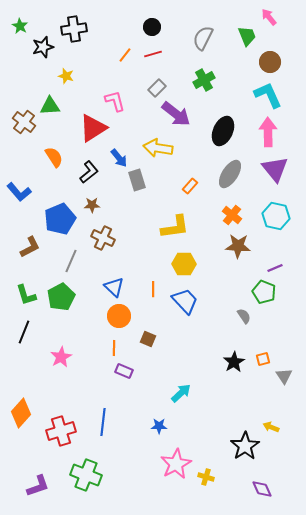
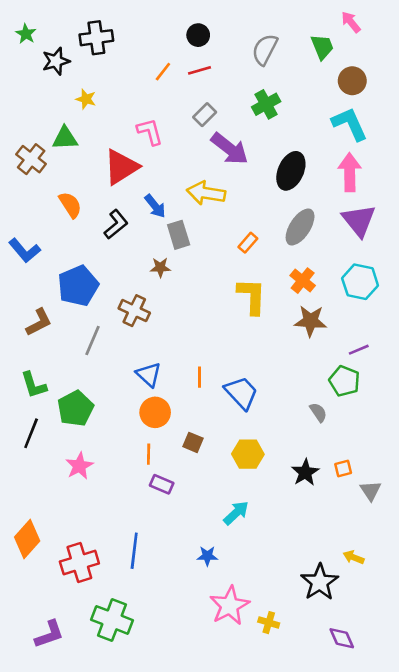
brown star: (92, 205) -> (160, 267), moved
yellow L-shape: (175, 227) -> (252, 296), moved, turned -80
yellow hexagon: (184, 264) -> (248, 454), moved
green pentagon: (61, 297) -> (75, 408), moved

